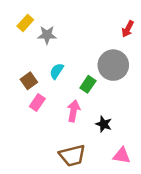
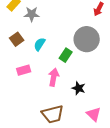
brown square: (29, 81) -> (17, 39), moved
pink rectangle: (37, 102) -> (24, 70), turned 40
pink triangle: (122, 155) -> (94, 114), turned 35

